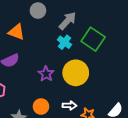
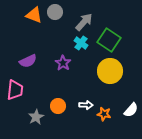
orange triangle: (16, 32) -> (34, 15), moved
yellow circle: (76, 73) -> (110, 71), moved
purple star: (46, 74) -> (63, 63), moved

